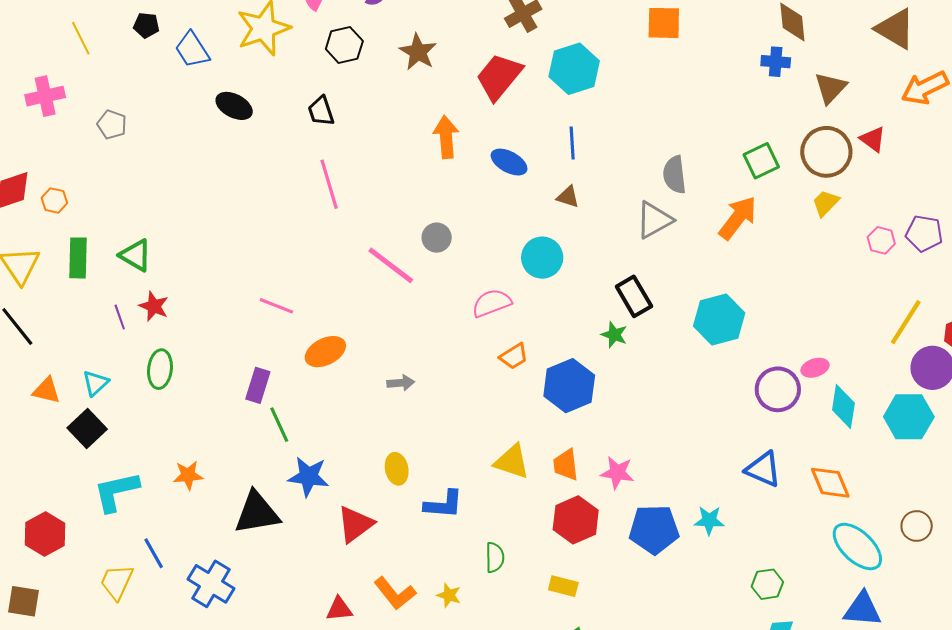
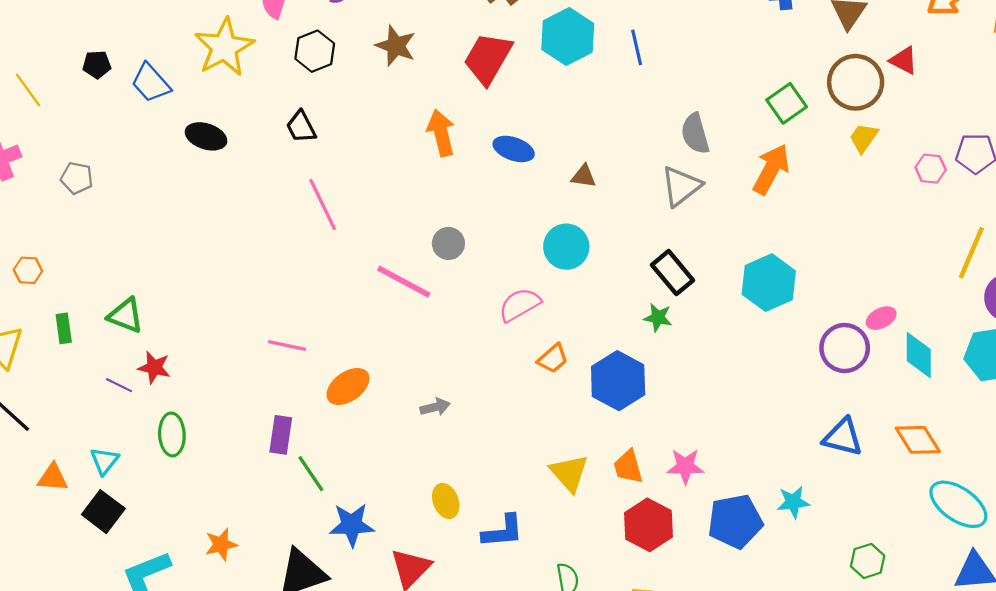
blue line: (572, 143) -> (637, 47), moved
green rectangle: (78, 258) -> (64, 328), size x0.7
purple line: (120, 317) -> (119, 385), turned -35
yellow triangle: (512, 462) -> (569, 473), turned 39

